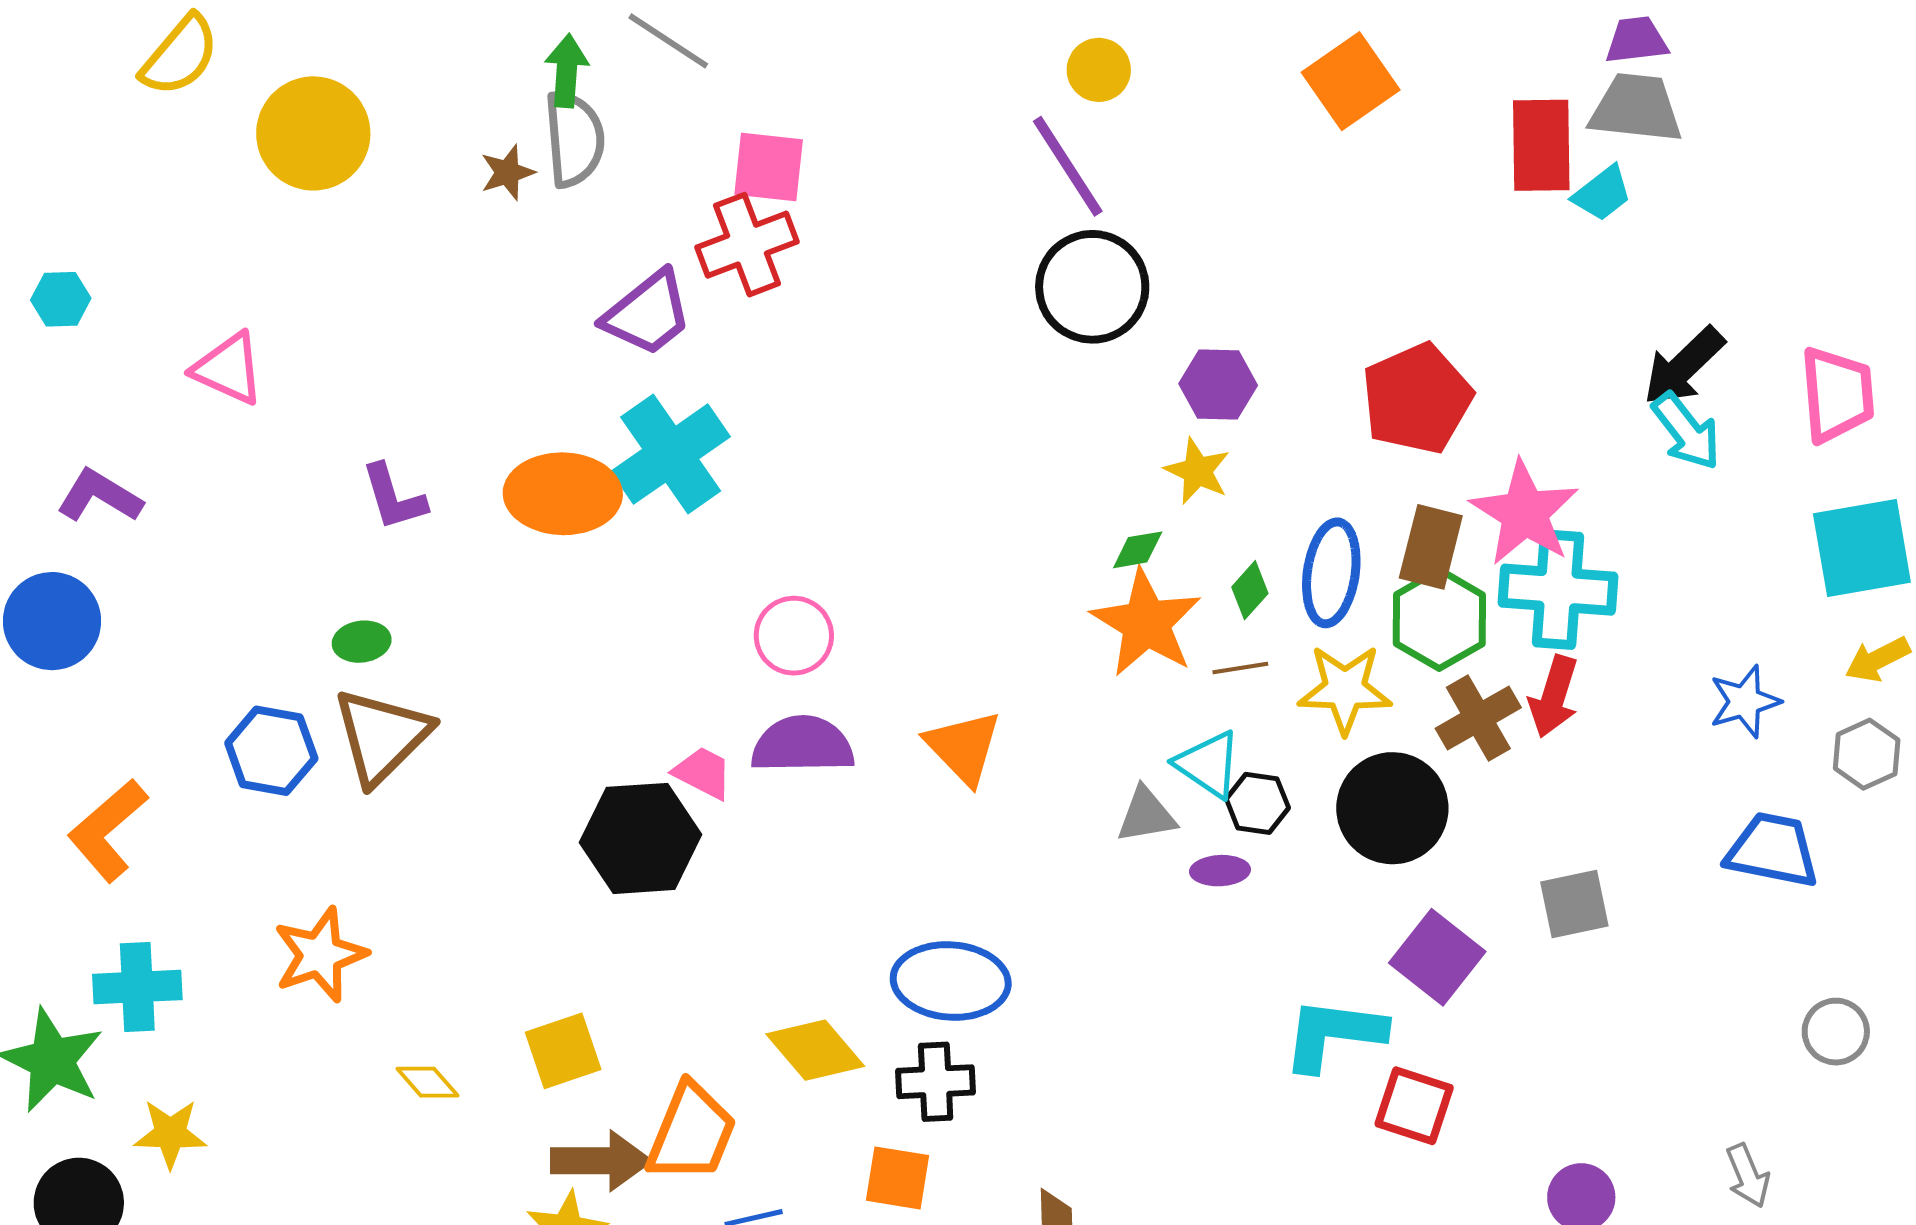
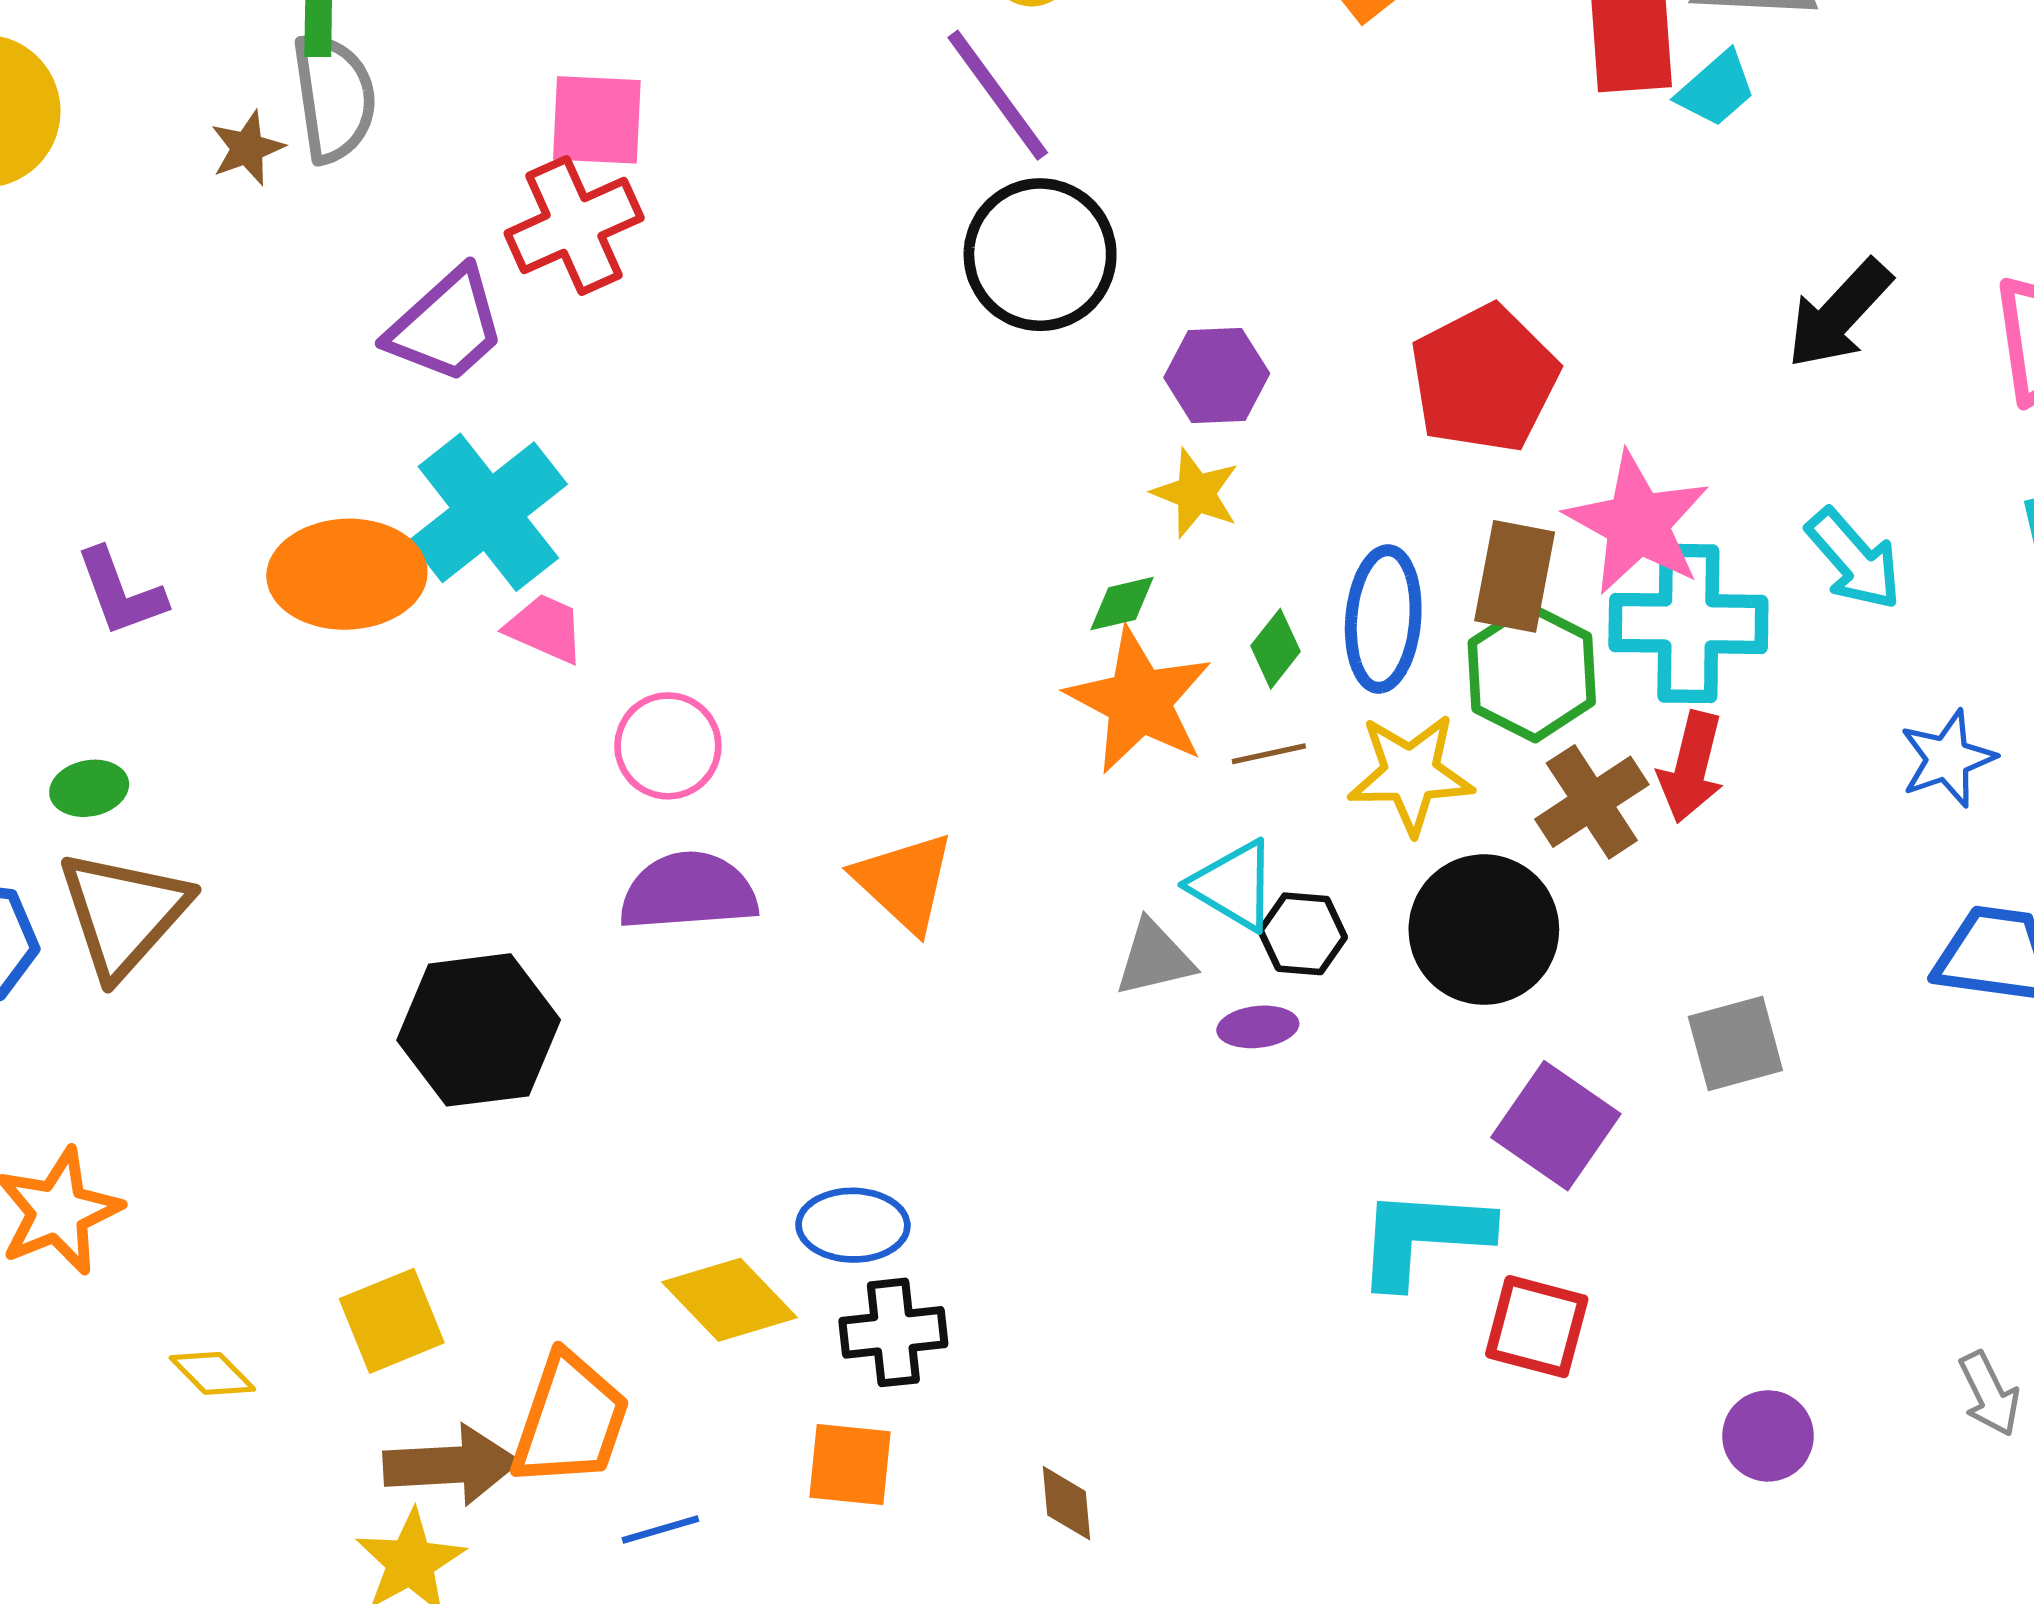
cyan arrow: (1686, 431) -> (1854, 559), moved
pink trapezoid: (703, 773) -> (545, 628), moved
blue ellipse: (951, 981) -> (853, 1225), moved, size x0.7

